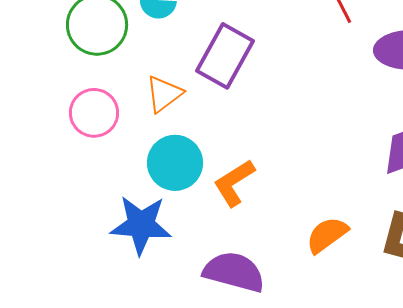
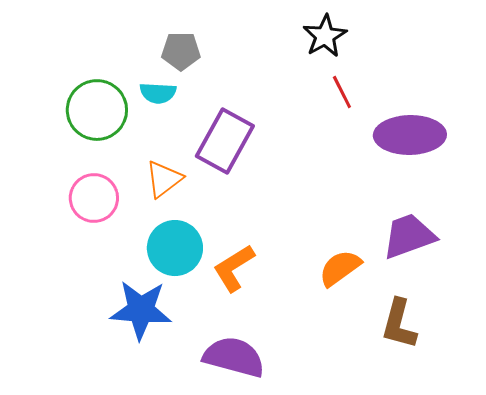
orange semicircle: (327, 235) -> (340, 268), moved

